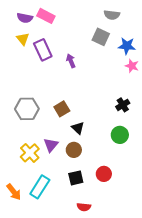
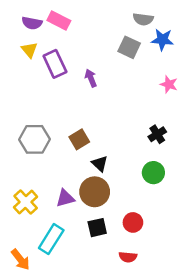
blue star: (127, 46) -> (162, 40), moved
purple triangle: (51, 145) -> (65, 198), moved, turned 35
brown circle: (74, 150) -> (95, 192), size x1.5
yellow cross: (30, 153) -> (26, 202), moved
orange arrow: (14, 192) -> (20, 260), moved
red semicircle: (84, 207) -> (128, 257), moved

